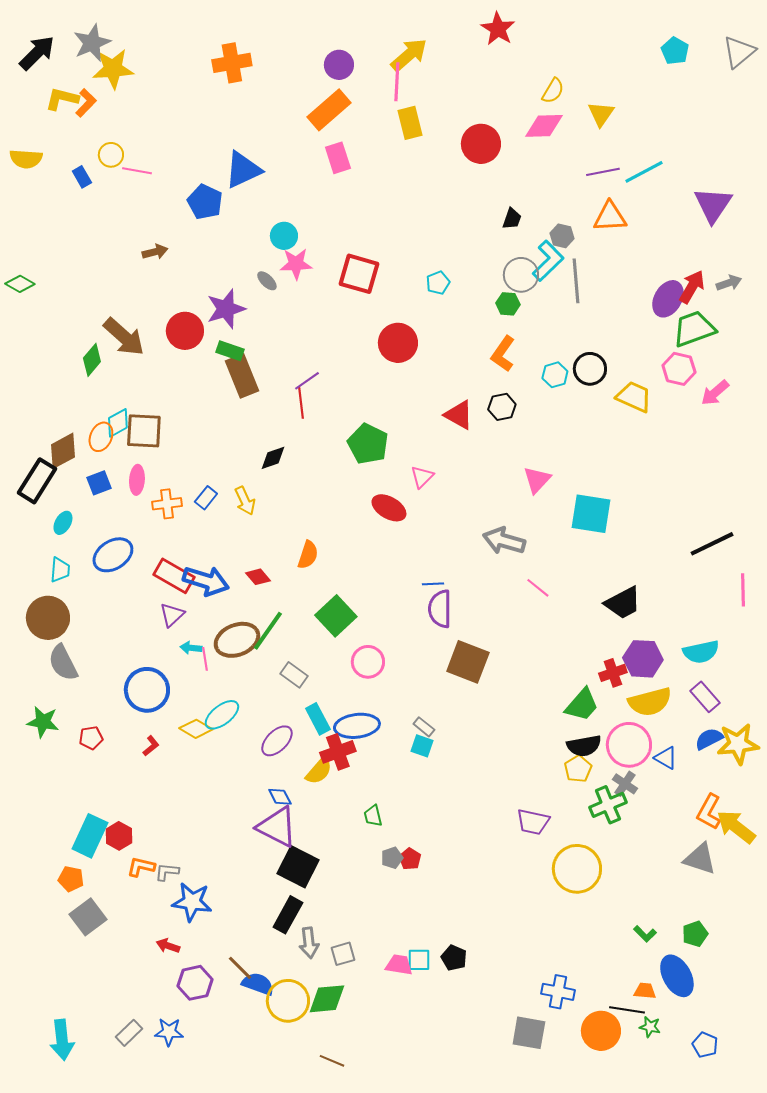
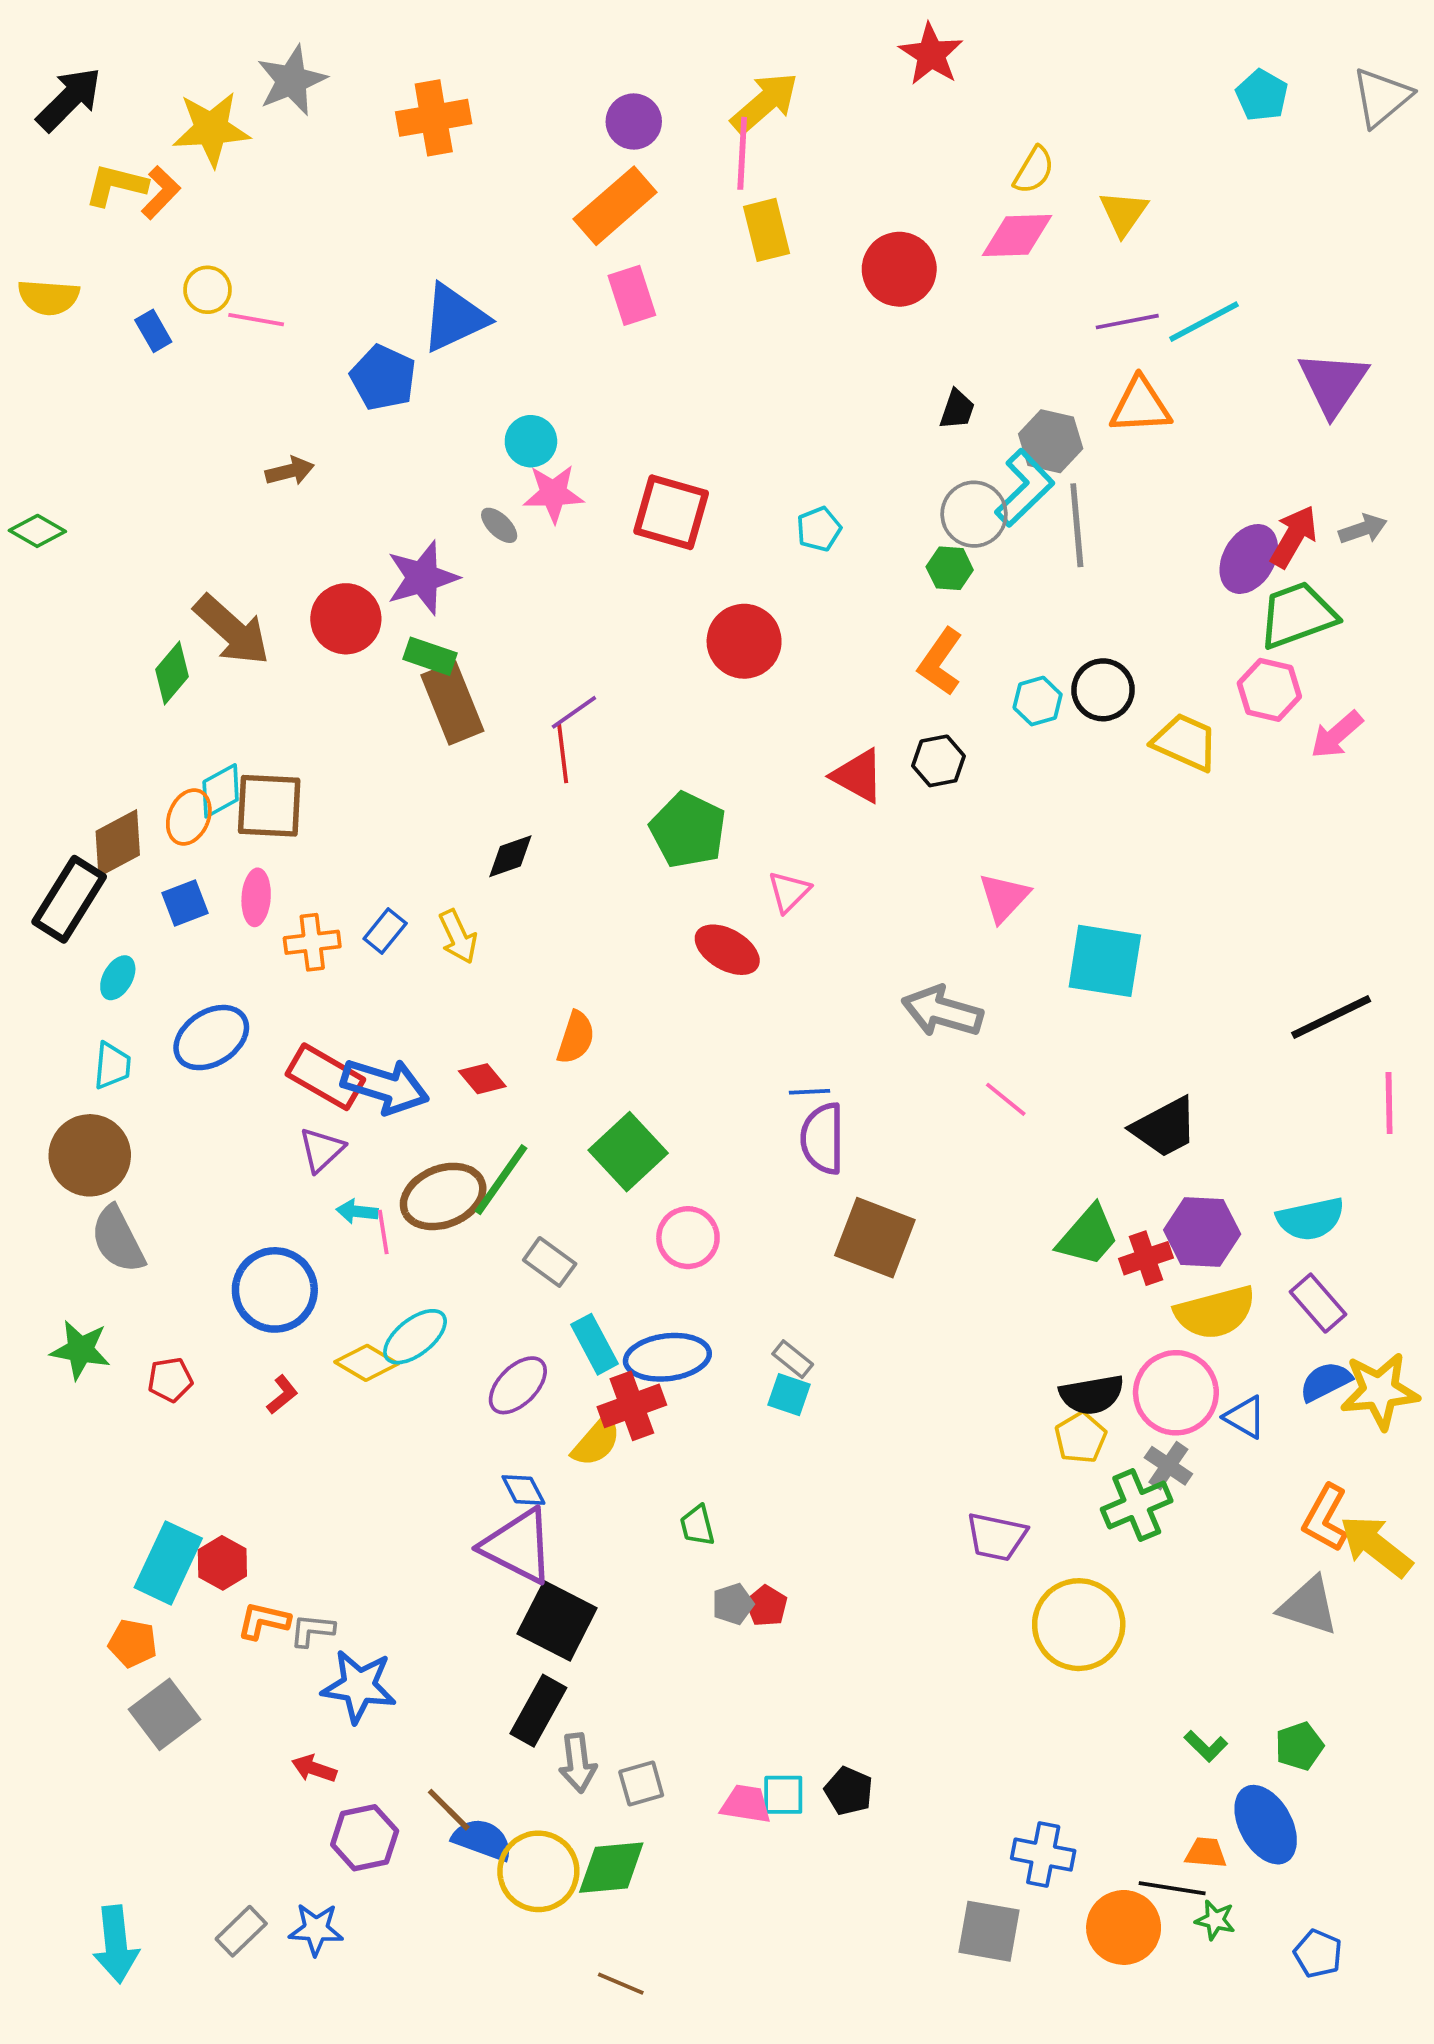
gray star: (92, 43) -> (292, 80), moved
gray hexagon: (562, 236) -> (1051, 441), size x1.4
green trapezoid: (582, 705) -> (1088, 1236), moved

